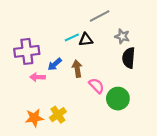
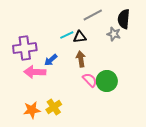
black semicircle: (129, 58) -> (124, 19), moved
brown arrow: (77, 69) -> (81, 59), moved
pink arrow: (38, 77) -> (35, 72), size x1.5
green circle: (118, 99) -> (107, 81), moved

